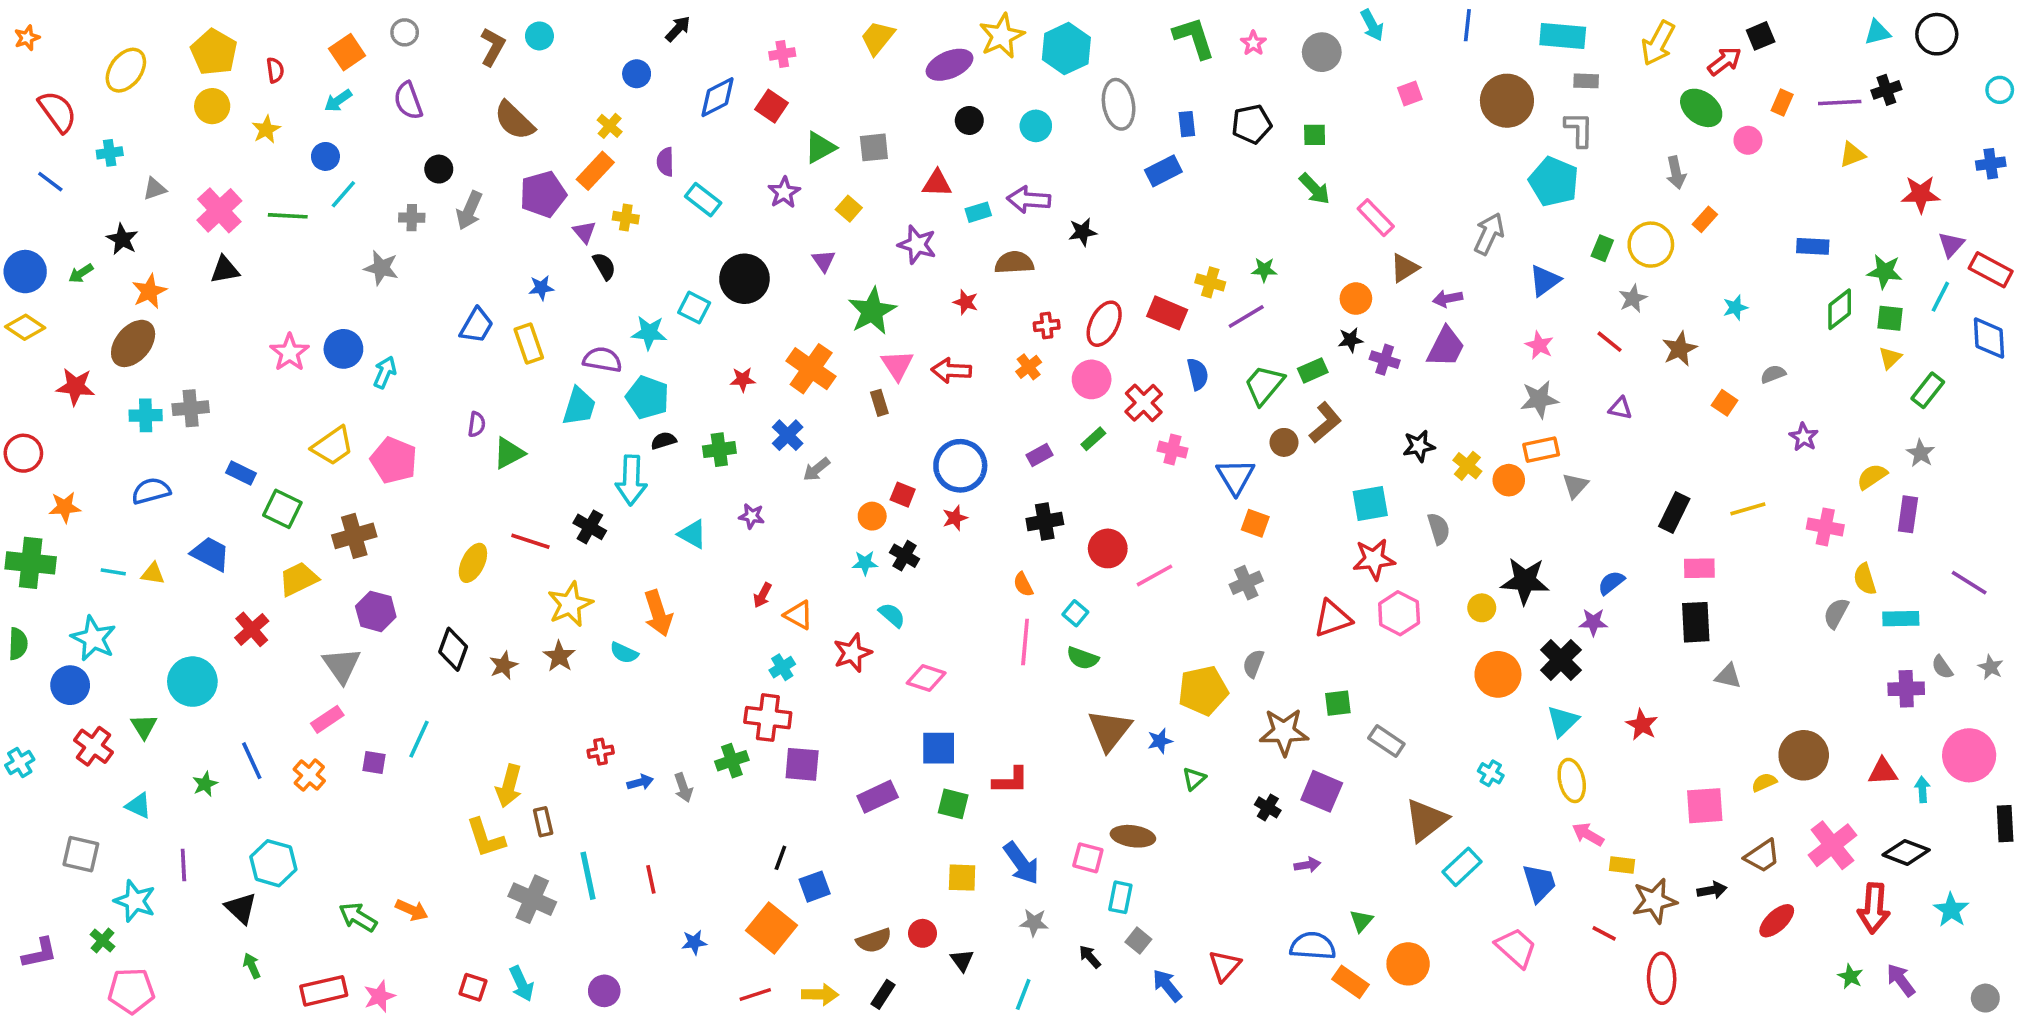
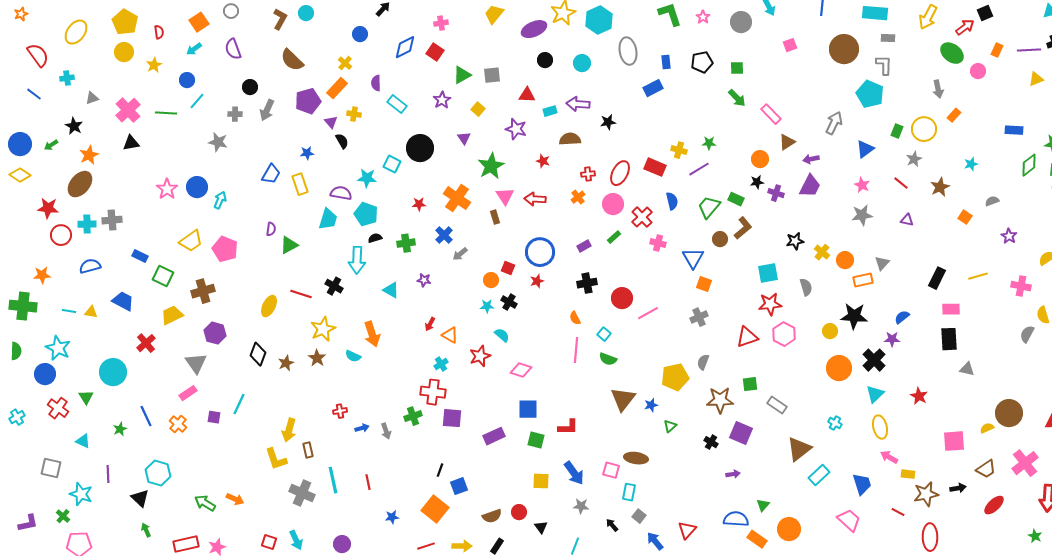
green rectangle: (1313, 370) -> (736, 199), turned 49
orange rectangle: (1541, 450) -> (863, 280), moved
red circle: (23, 453) -> (61, 235), moved

